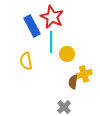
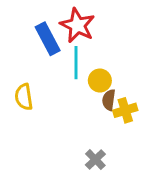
yellow semicircle: (26, 61) -> (24, 97), moved
brown semicircle: (73, 82) -> (109, 100), moved

